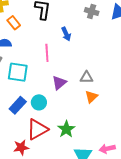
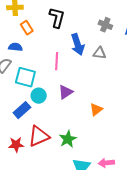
blue arrow: (66, 34) -> (78, 44), size x1.5
gray triangle: (87, 77) -> (100, 53), moved
cyan circle: (39, 102) -> (39, 96), moved
red star: (21, 147) -> (16, 145), moved

